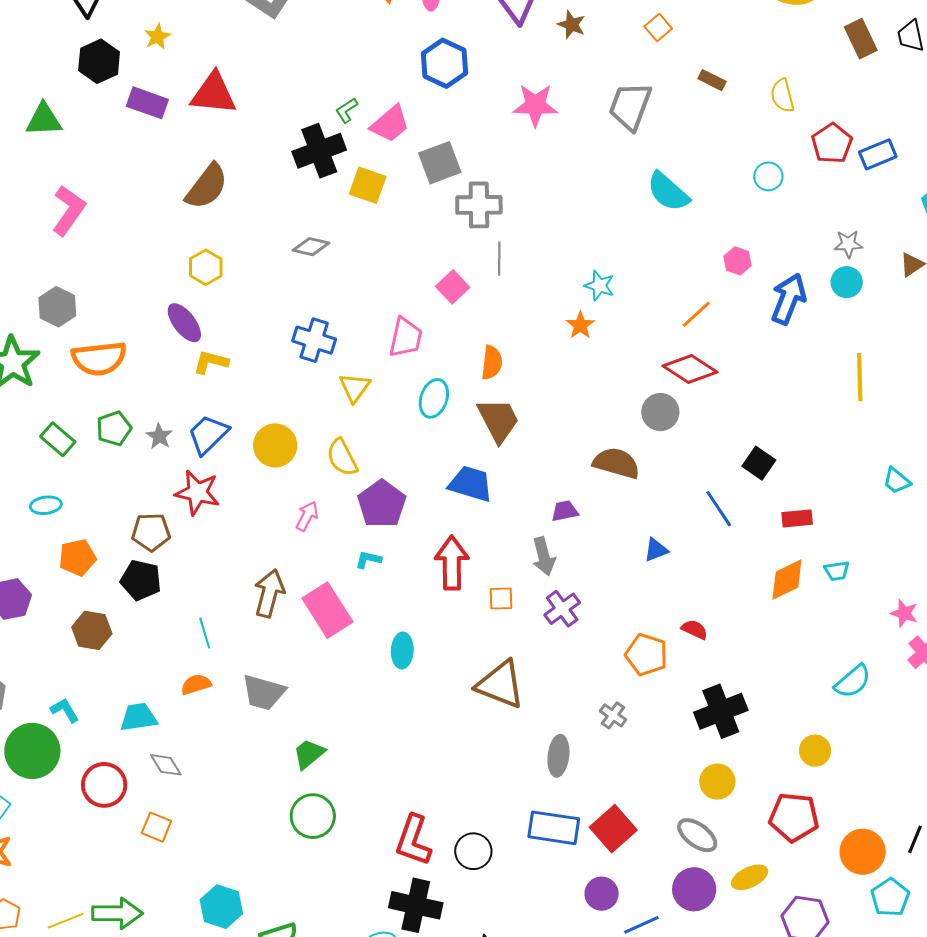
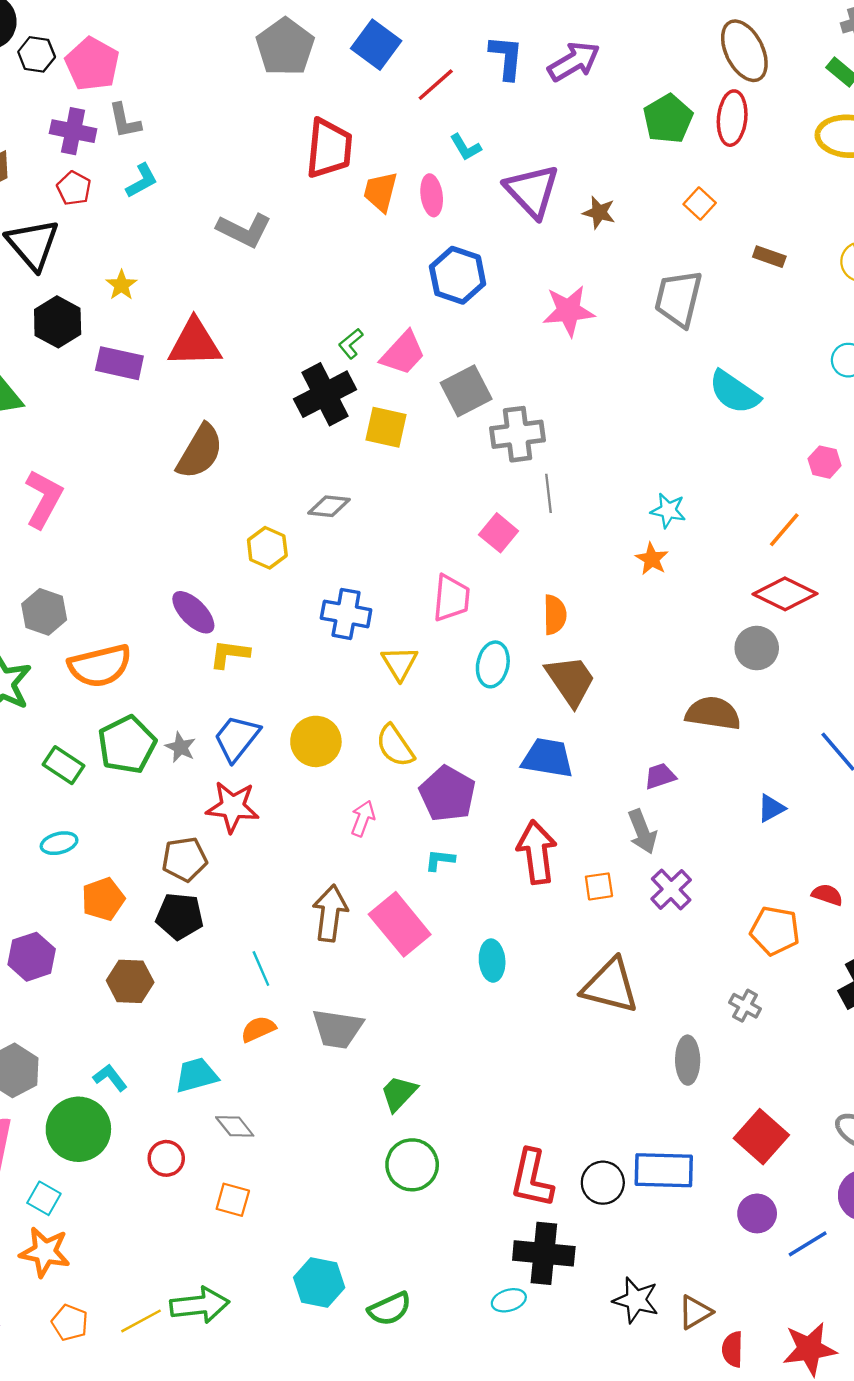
yellow hexagon: (206, 267) -> (267, 548), moved
green pentagon: (114, 428) -> (127, 745), size x1.4
red circle: (104, 785) -> (166, 1158), size x0.7
blue rectangle: (554, 828) -> (664, 1170), moved

